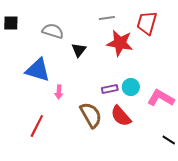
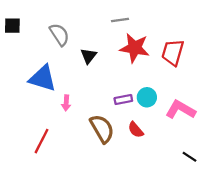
red trapezoid: (147, 23) -> (173, 52), moved
gray semicircle: (53, 31) -> (59, 34), turned 40
red semicircle: (121, 116) -> (136, 130), size x0.7

